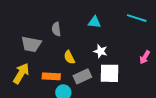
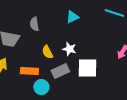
cyan triangle: (94, 22) -> (72, 17), turned -32
white star: (100, 51) -> (69, 49), moved

